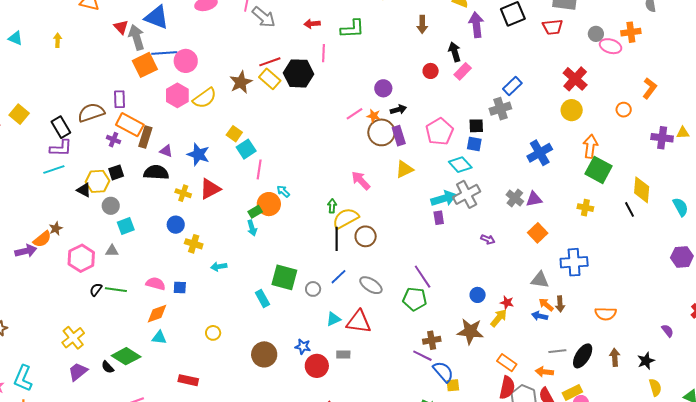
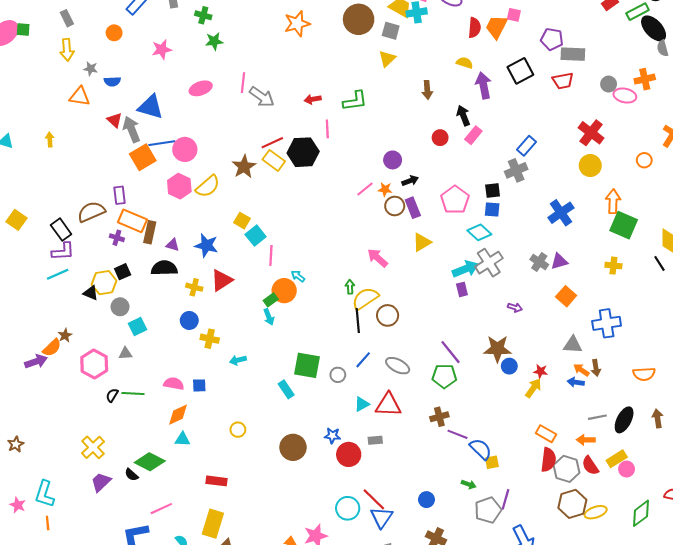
brown circle: (381, 132) -> (395, 206), size x0.7
brown star: (470, 331) -> (497, 349), moved
brown cross: (432, 340) -> (439, 417), moved

